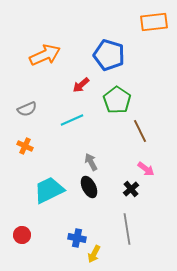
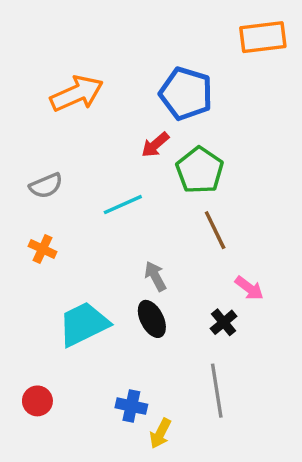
red arrow: (81, 85) -> (155, 145), moved
brown line: (140, 131) -> (215, 230), moved

